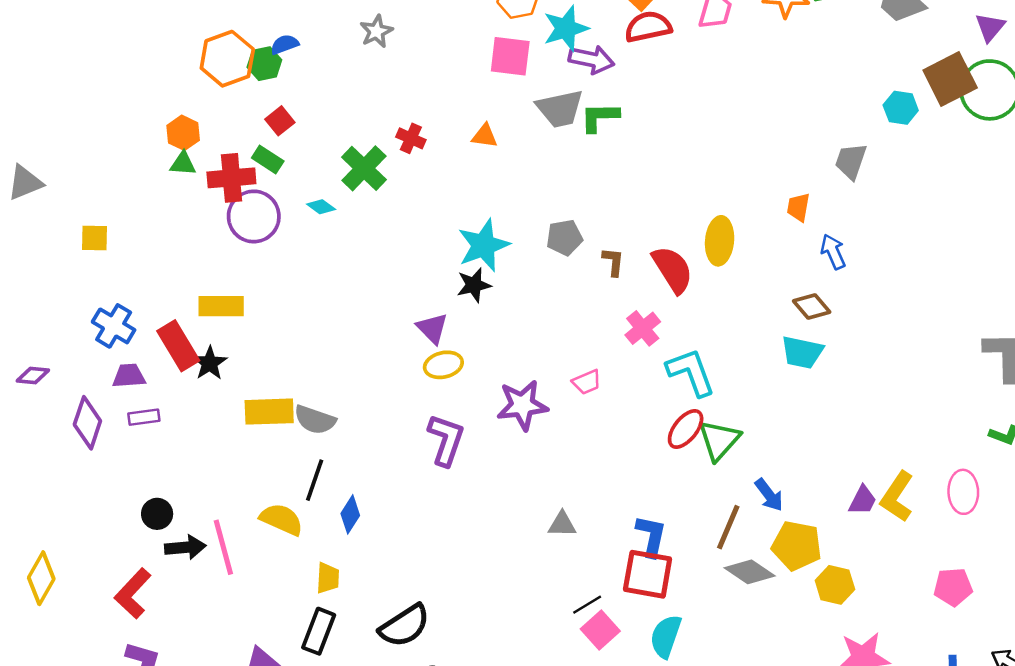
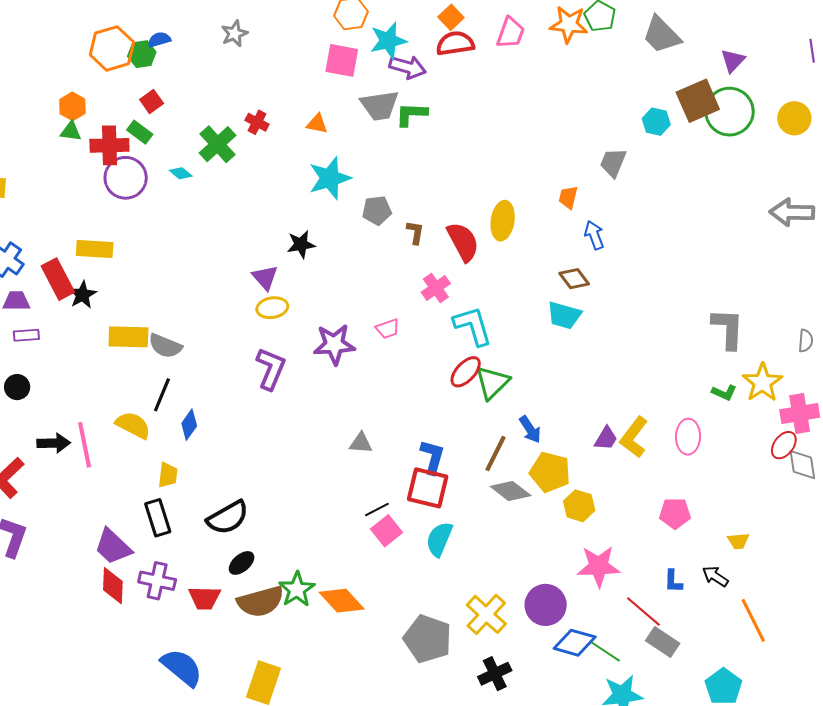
cyan star: (484, 245) -> (330, 178), moved
black circle: (157, 514) -> (17, 387), moved
black rectangle: (319, 631) -> (158, 518), turned -42

